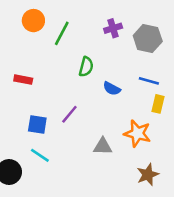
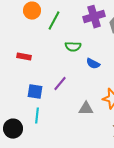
purple cross: (113, 28) -> (94, 17), size x1.5
green semicircle: (86, 67) -> (73, 47), turned 77
cyan line: (40, 155) -> (37, 116), turned 63

